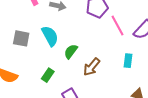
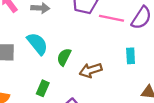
pink line: (117, 25) -> (112, 18), turned -40
brown arrow: (92, 67) -> (91, 70), turned 42

